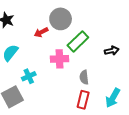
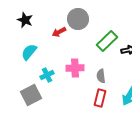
green rectangle: (78, 41) -> (107, 41), moved
pink cross: (59, 59) -> (75, 68), moved

